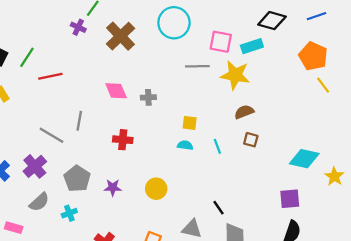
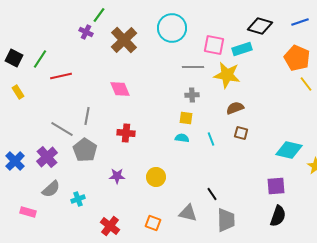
gray cross: (148, 97) -> (192, 95), moved
gray pentagon: (77, 179) -> (85, 150), moved

